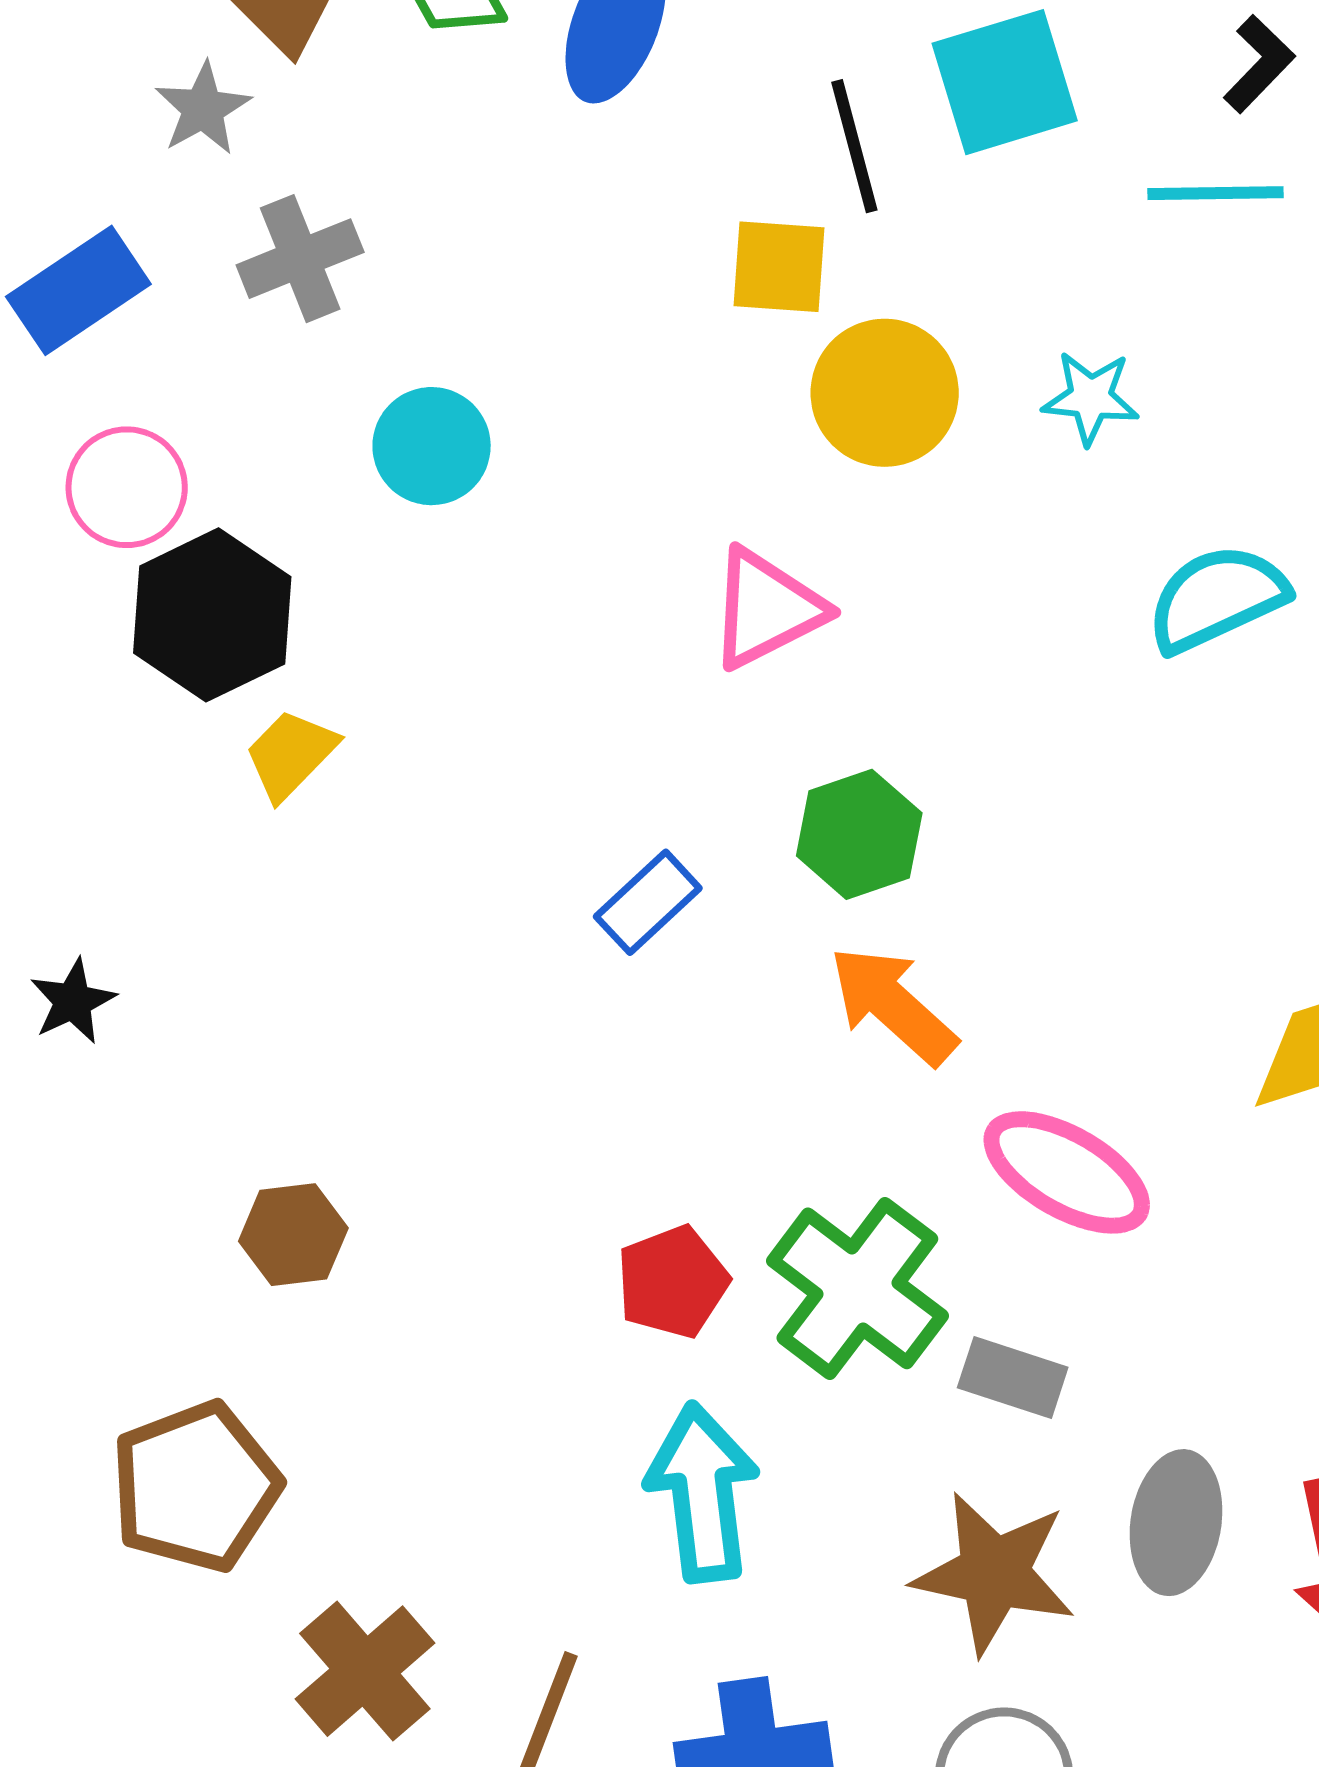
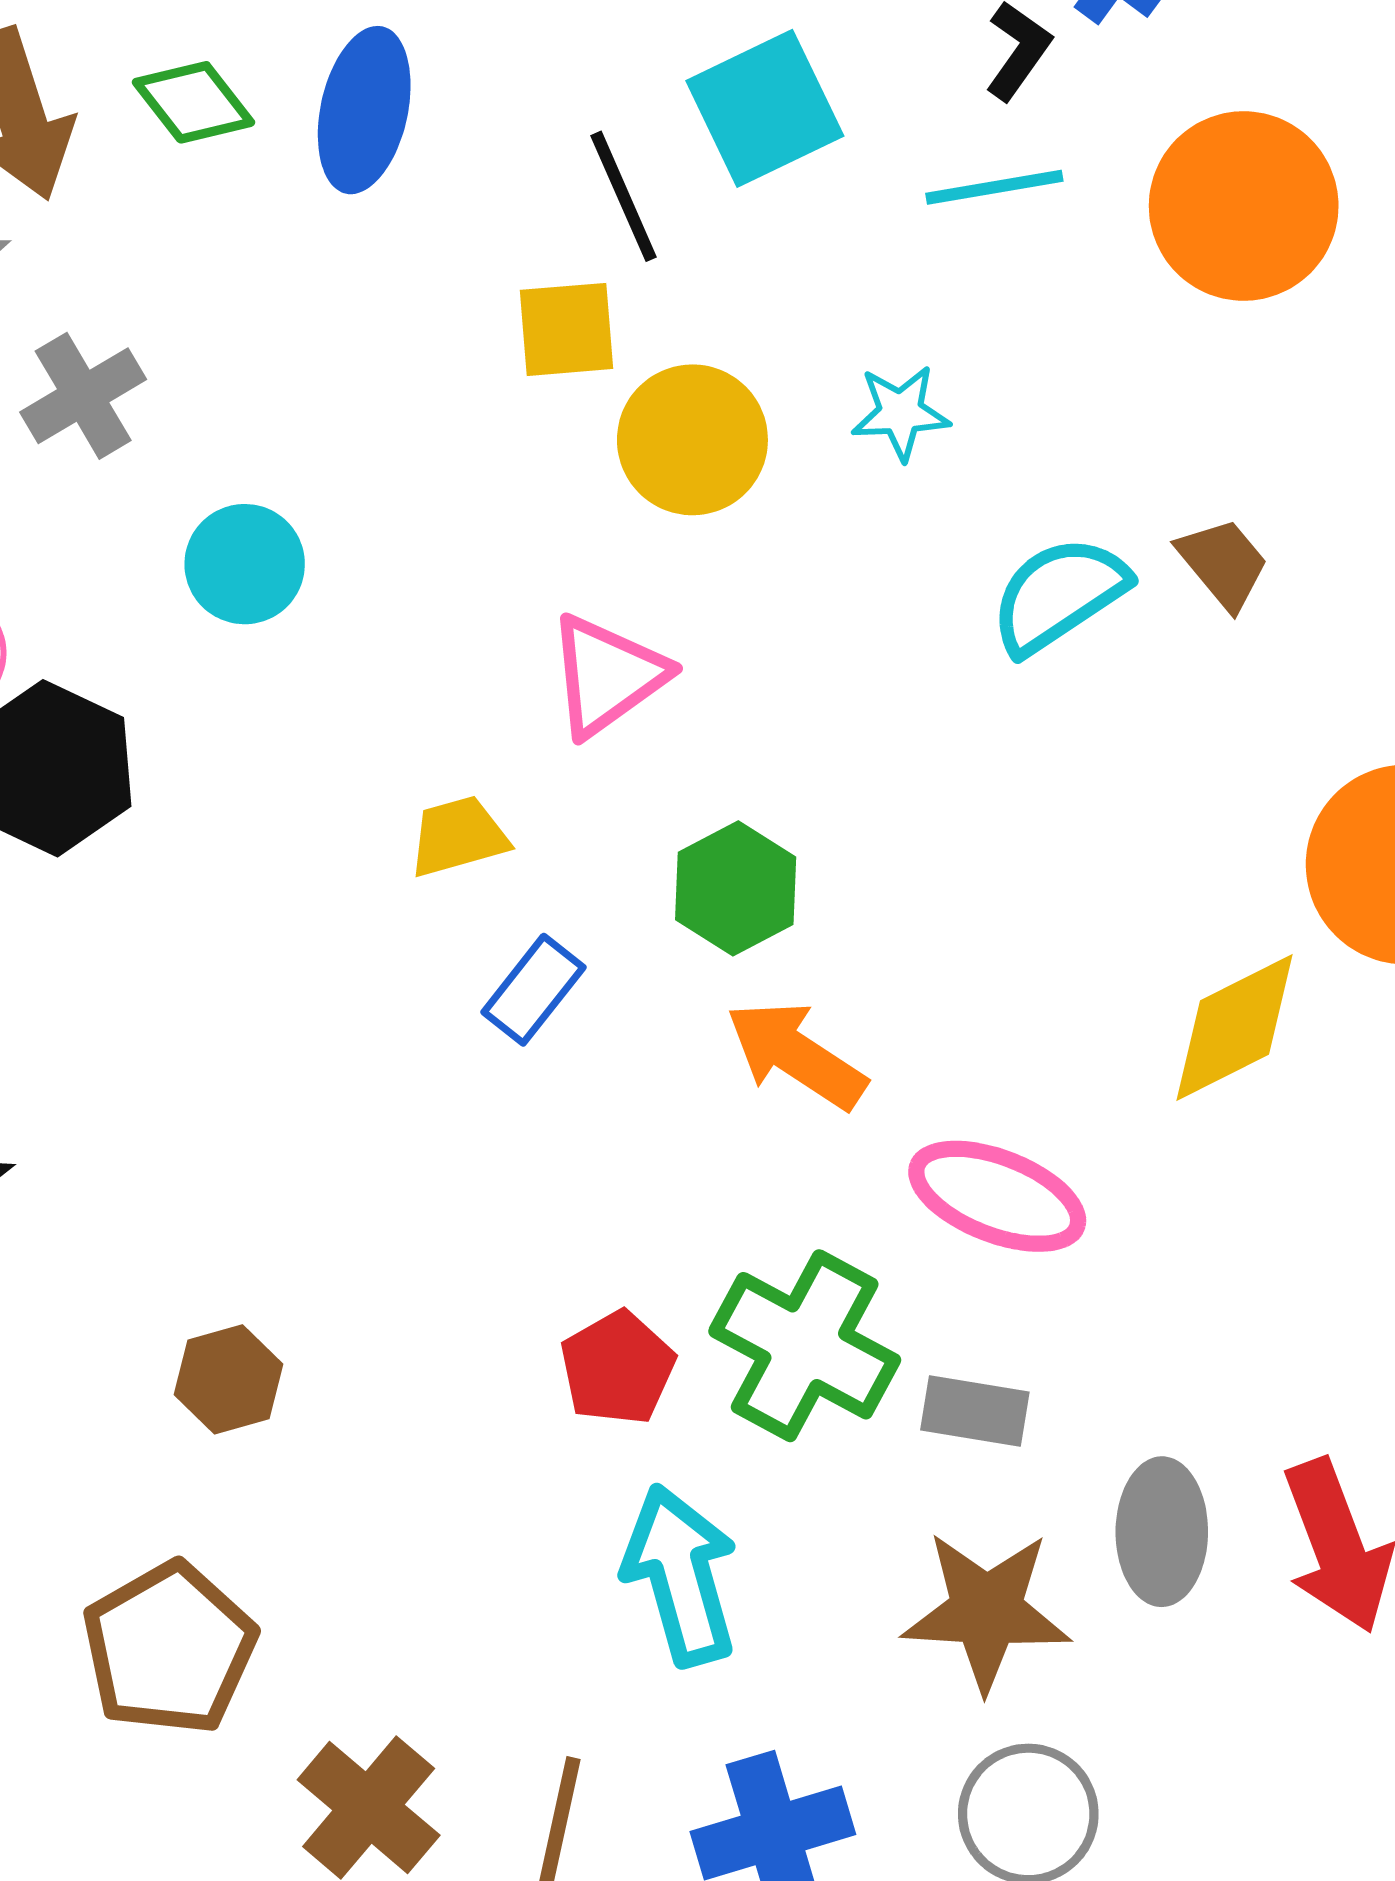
yellow trapezoid: (291, 754) -> (458, 836), moved, turned 39

